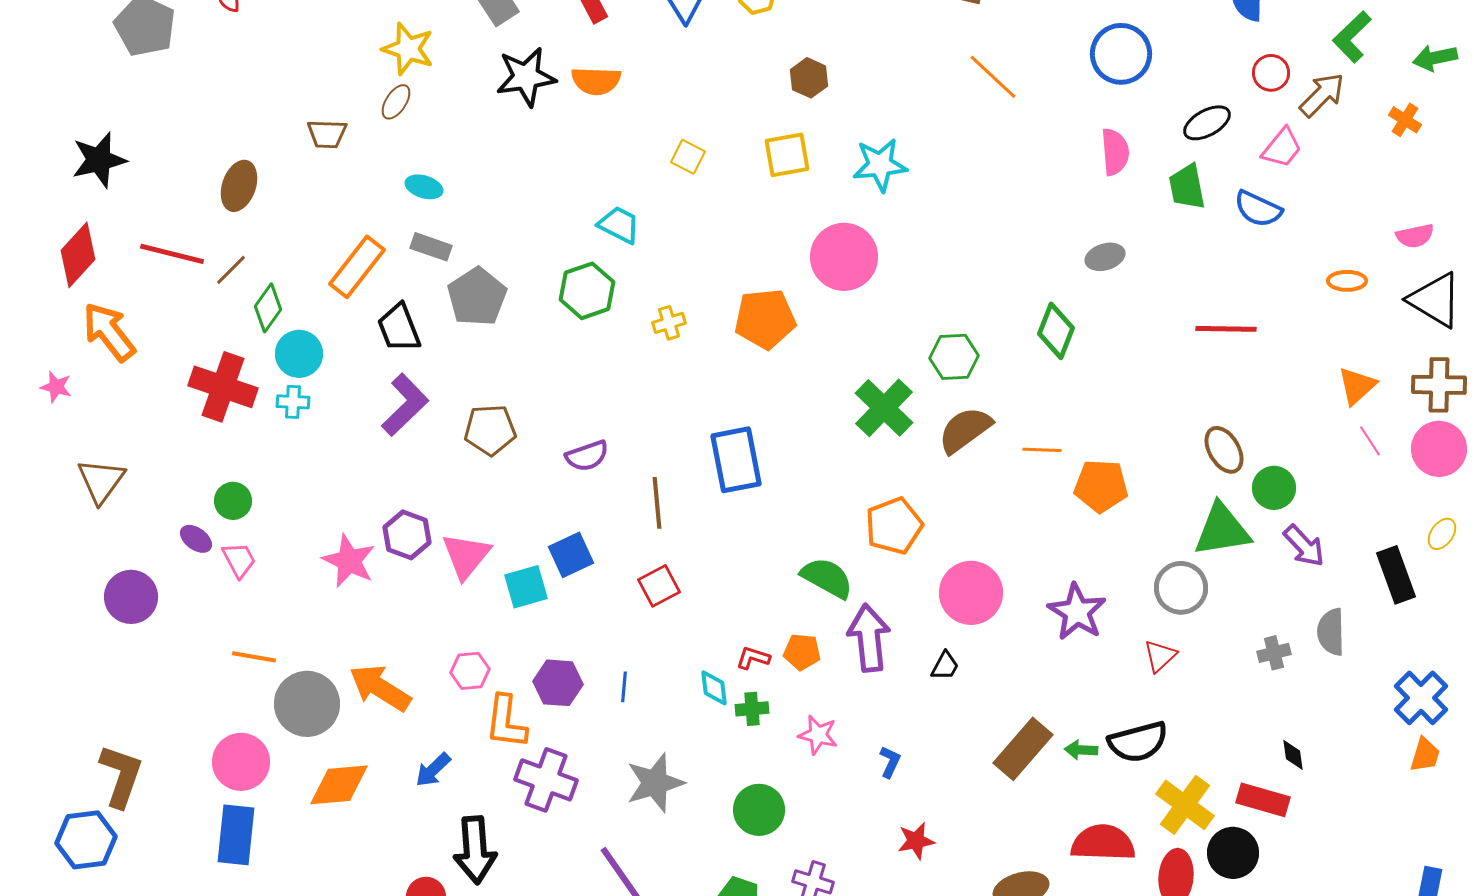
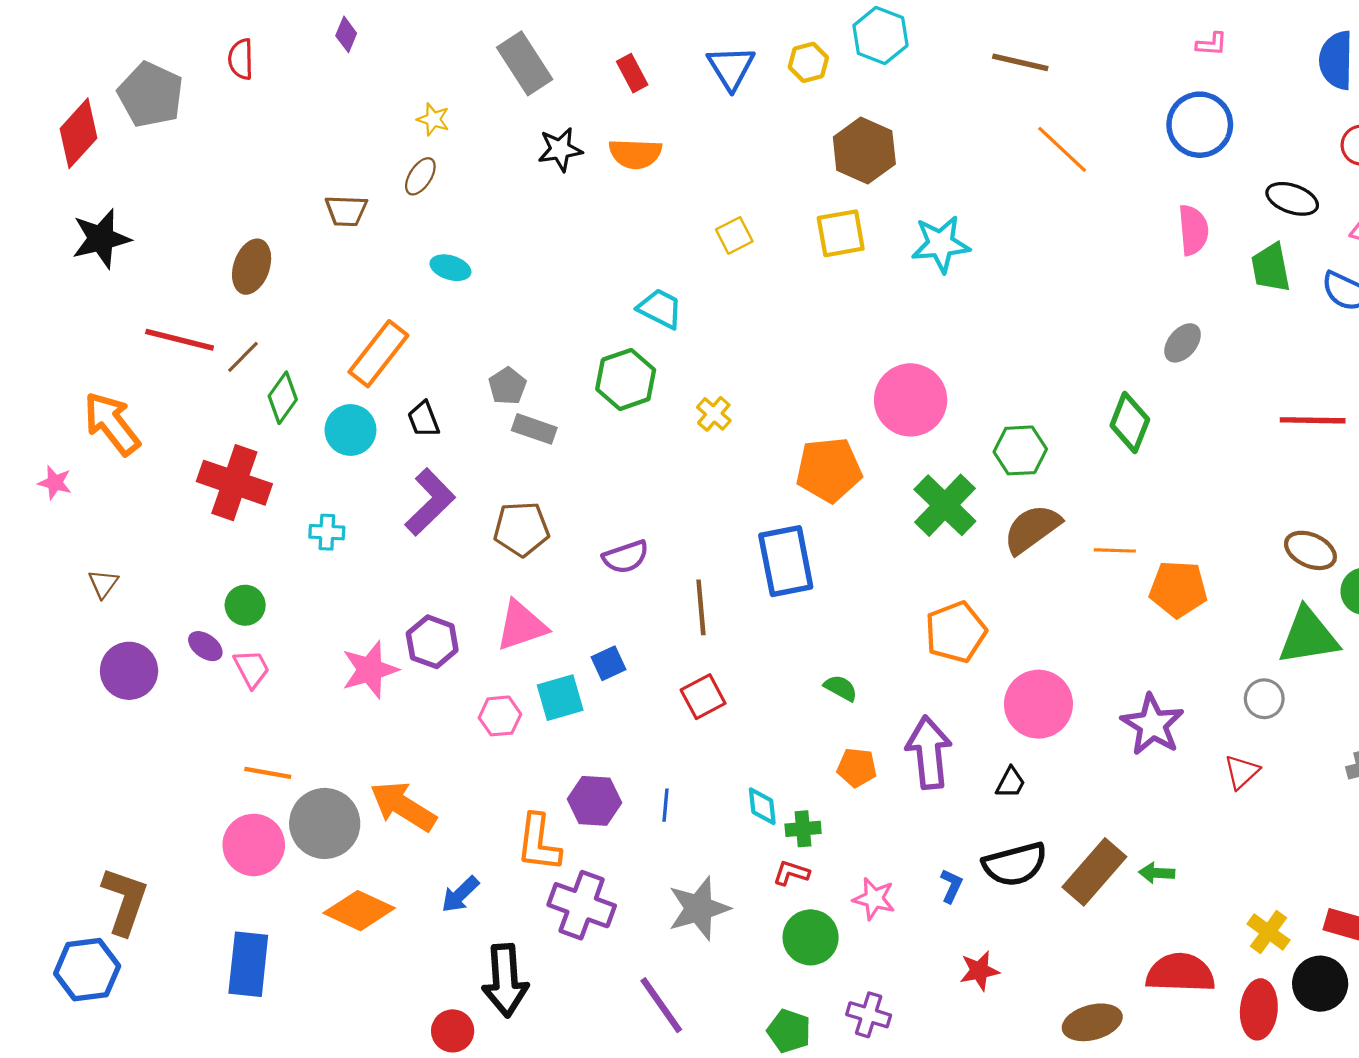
yellow star: (408, 49) -> (433, 119), size x0.6
black star: (526, 77) -> (560, 149), size x0.7
brown hexagon: (809, 78) -> (864, 151), size x1.5
black ellipse: (1207, 123) -> (1292, 199), turned 48
yellow square: (688, 157) -> (734, 235), turned 36
gray rectangle: (431, 247) -> (534, 429), moved
red diamond: (78, 255) -> (78, 133), moved
pink circle: (844, 257) -> (911, 400), moved
gray ellipse: (1105, 257) -> (1183, 343), turned -33
gray pentagon: (477, 297) -> (507, 386), size x0.6
orange pentagon: (765, 319) -> (829, 470), moved
yellow cross: (669, 323) -> (714, 414), turned -32
black trapezoid: (399, 328) -> (424, 419), size x0.7
cyan circle: (299, 354) -> (350, 430), moved
cyan cross: (293, 402) -> (327, 532), moved
brown ellipse: (1224, 450) -> (1310, 550), turned -36
brown triangle: (101, 481) -> (103, 584), size x0.6
blue square: (571, 555) -> (608, 663), size x0.7
pink triangle: (466, 556) -> (521, 626), moved, turned 32
pink star: (349, 561) -> (370, 670), turned 30
green semicircle: (827, 578) -> (841, 688), moved, size x0.6
gray circle: (1181, 588) -> (1264, 699), size x0.7
purple circle: (131, 597) -> (129, 671), moved
red L-shape: (753, 658) -> (791, 873), moved
pink hexagon: (470, 671) -> (500, 716), moved
pink star: (818, 735) -> (874, 899), moved
black semicircle: (1138, 742) -> (1015, 864), moved
pink circle: (241, 762) -> (254, 845), moved
orange diamond: (339, 785) -> (359, 911), turned 30
yellow cross: (1185, 805) -> (1269, 932), size x0.7

